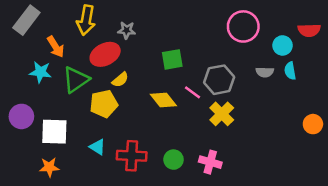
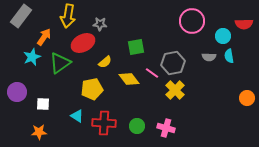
orange arrow: (56, 47) -> (44, 37), turned -114
cyan star: (40, 72) -> (32, 57), turned -30
yellow semicircle: (120, 80) -> (105, 62), moved
yellow pentagon: (104, 104) -> (92, 89), moved
white square: (54, 132) -> (43, 104), size x0.6

